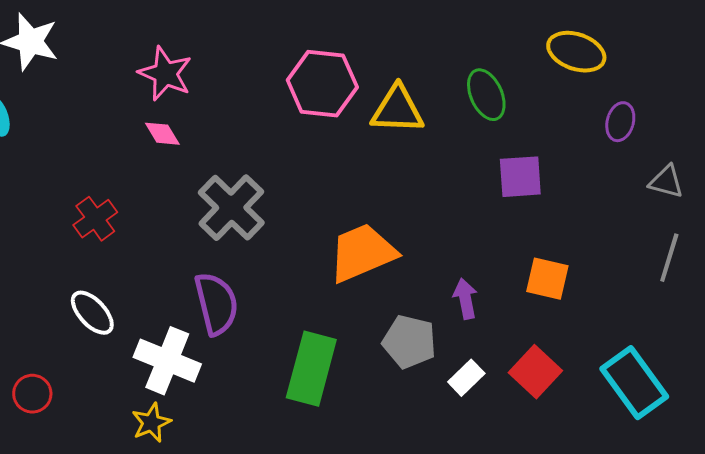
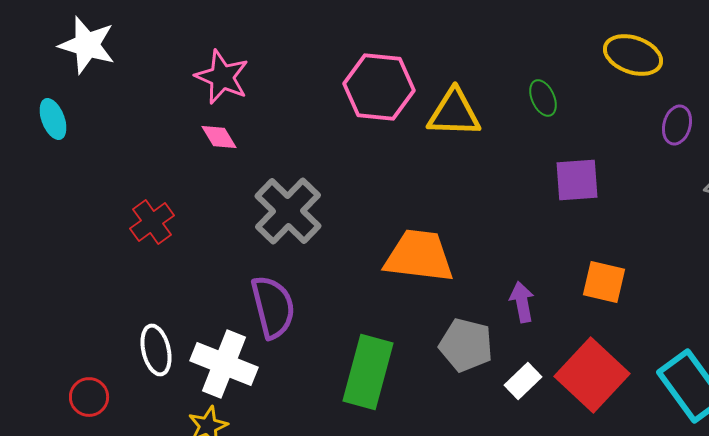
green ellipse: (486, 95) -> (543, 98), size x0.7
orange trapezoid: (362, 253) -> (419, 256), turned 30
white ellipse: (92, 313) -> (156, 350), moved, turned 30
red square: (535, 372) -> (592, 375), size x1.4

